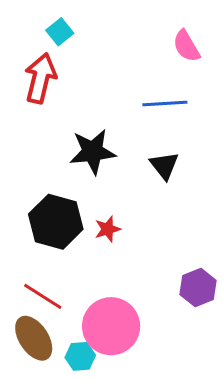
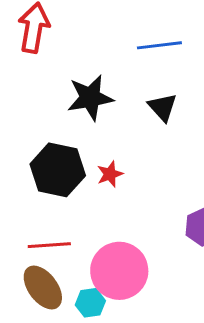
red line: (43, 296) -> (49, 245), turned -33

